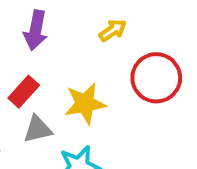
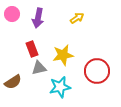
red circle: (156, 78) -> (97, 71), moved
red rectangle: (24, 92) -> (32, 49), turned -63

